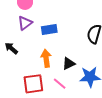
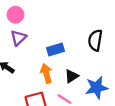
blue rectangle: (49, 30) -> (56, 50), moved

